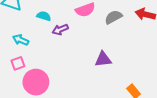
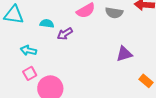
gray semicircle: (113, 17) -> (114, 13), turned -132
purple triangle: (103, 59) -> (124, 54), moved

